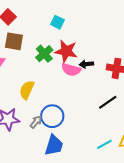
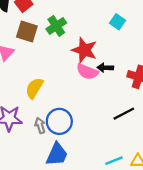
cyan square: (57, 22) -> (118, 22), moved
green cross: (44, 54) -> (56, 26), moved
gray arrow: (36, 122) -> (40, 125), turned -64

